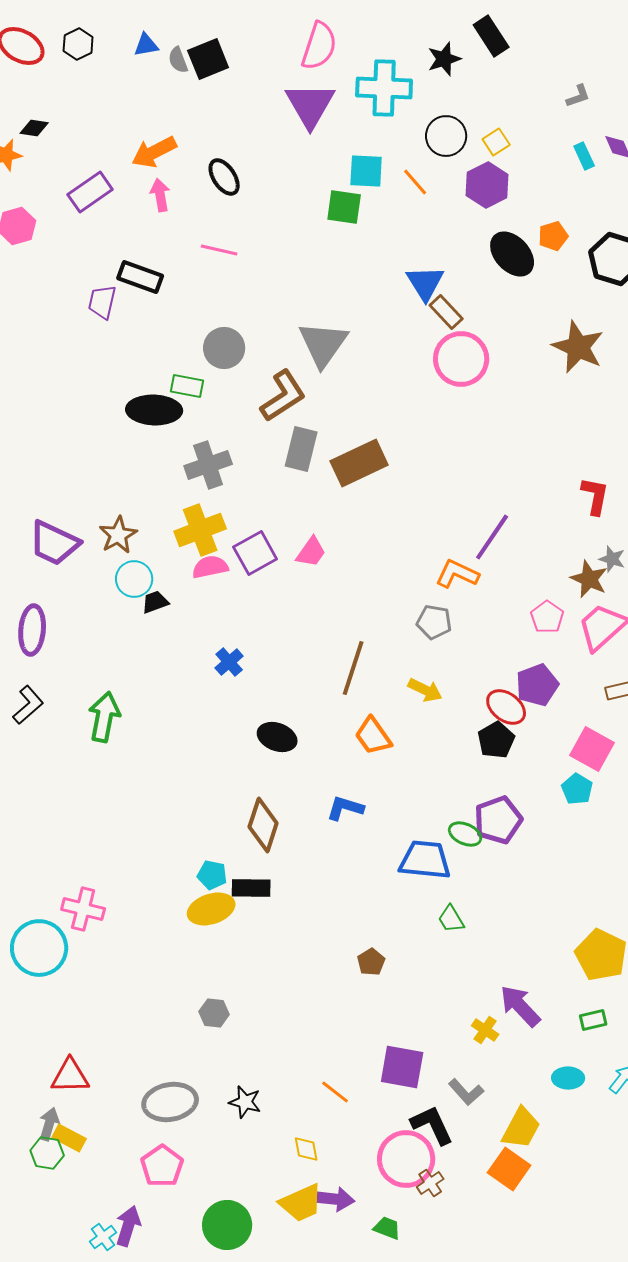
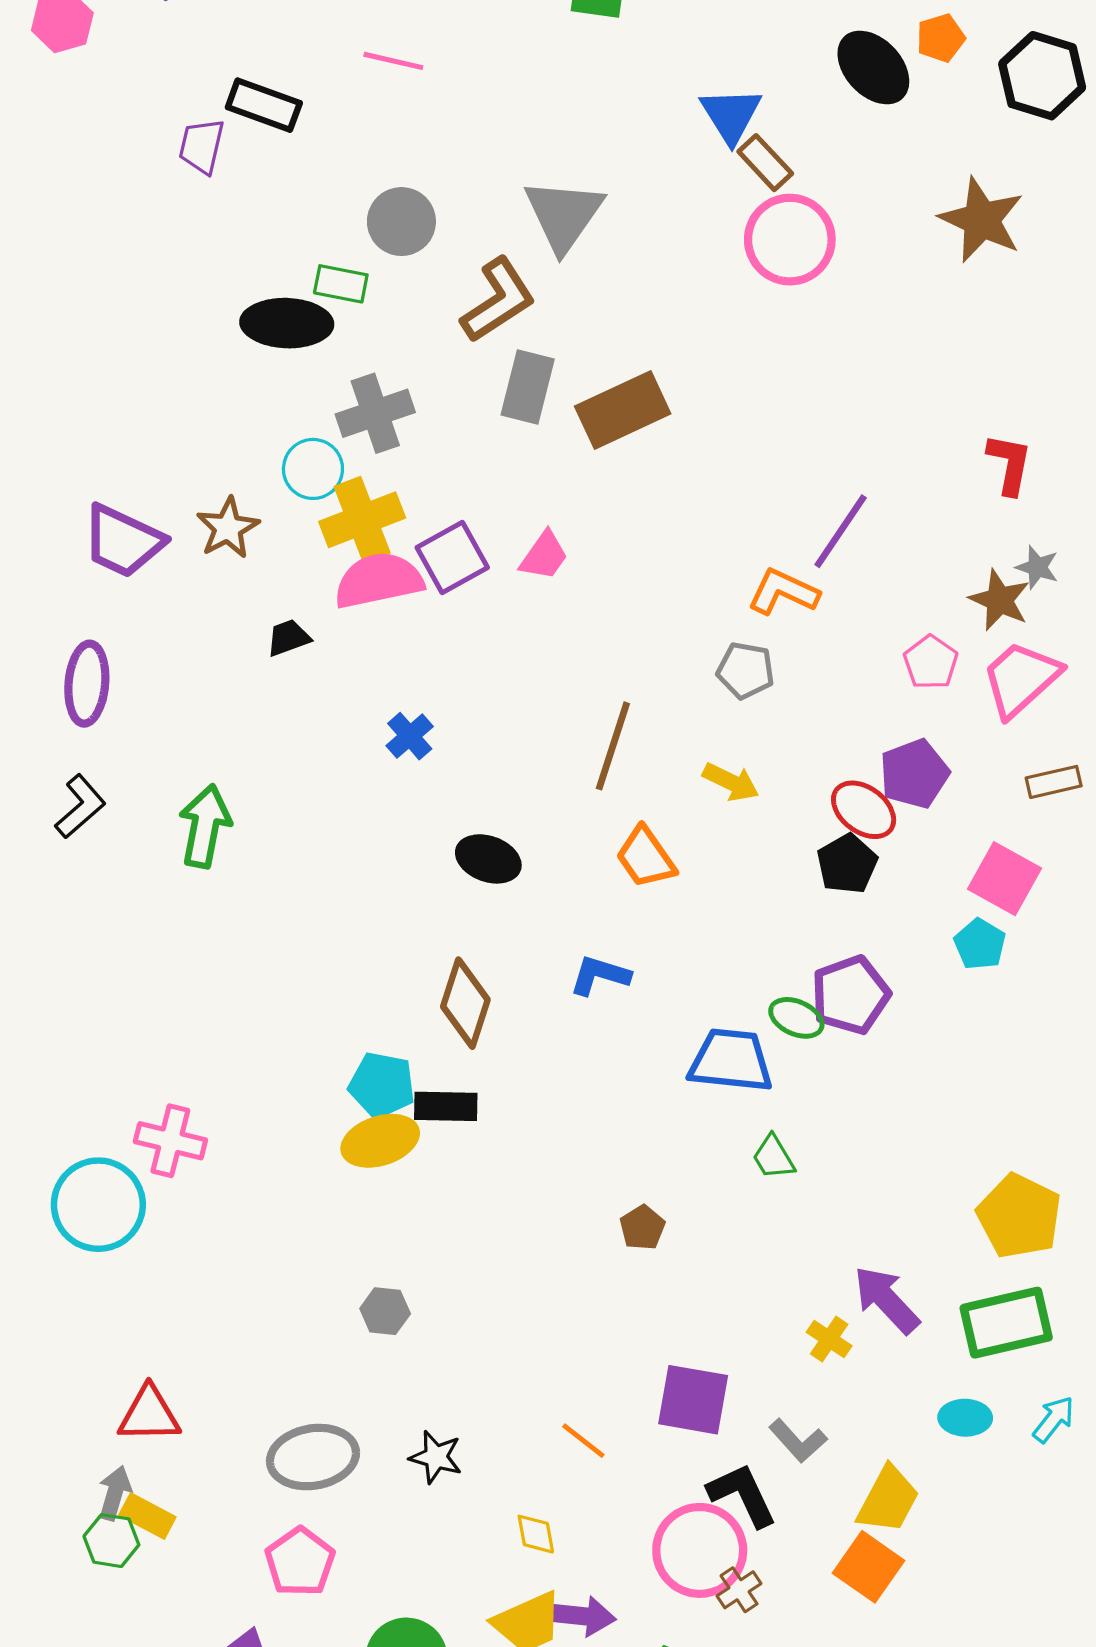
pink semicircle: (210, 567) -> (379, 580), size x1.5
cyan circle: (134, 579) -> (313, 469), moved
cyan pentagon: (212, 875) -> (382, 1085), size x1.4
green rectangle: (593, 1020) -> (1006, 1323), size x2.0

